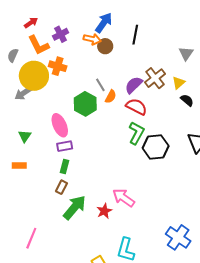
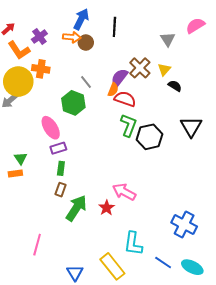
orange semicircle: (111, 97) -> (113, 90), moved
green triangle: (25, 136) -> (21, 158), moved

